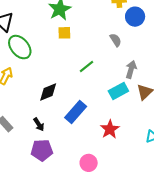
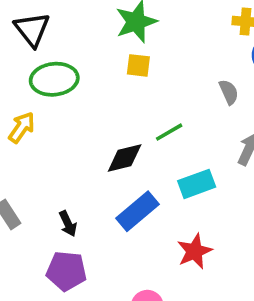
green ellipse: (20, 47) -> (54, 79), turned -65
cyan rectangle: (118, 91) -> (197, 184), moved
black diamond: (48, 92) -> (125, 158), moved

